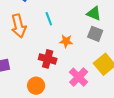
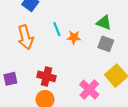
orange star: (66, 41) -> (74, 37), moved
red cross: (48, 59) -> (46, 76), moved

